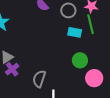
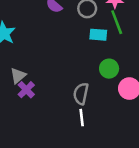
gray semicircle: (39, 79) -> (81, 94), moved

